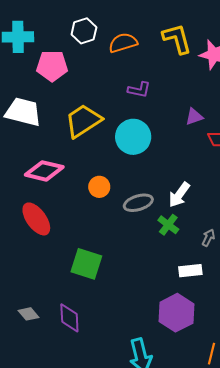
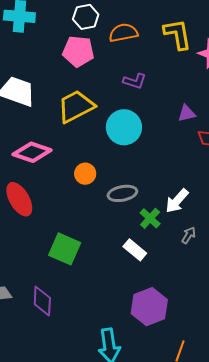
pink pentagon: (52, 66) -> (78, 51), moved
white arrow: (179, 195) -> (177, 201), moved
white rectangle: (190, 271) -> (135, 250), moved, turned 40

